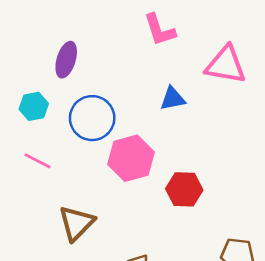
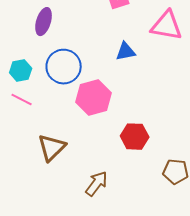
cyan hexagon: (34, 106) -> (21, 71), moved
red hexagon: (184, 189) -> (135, 137), moved

